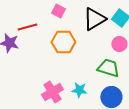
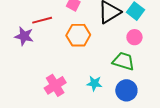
pink cross: (52, 92) -> (55, 85), moved

